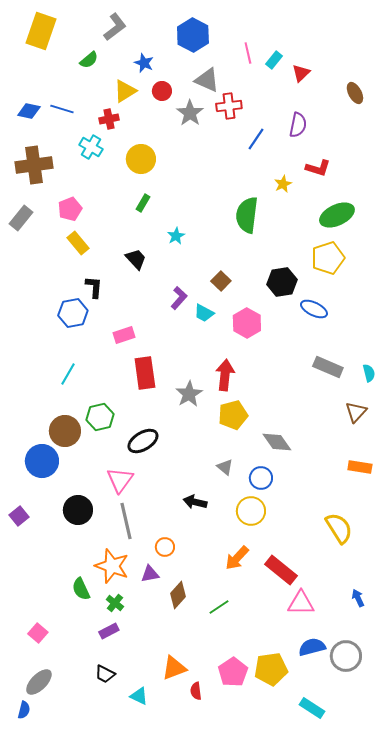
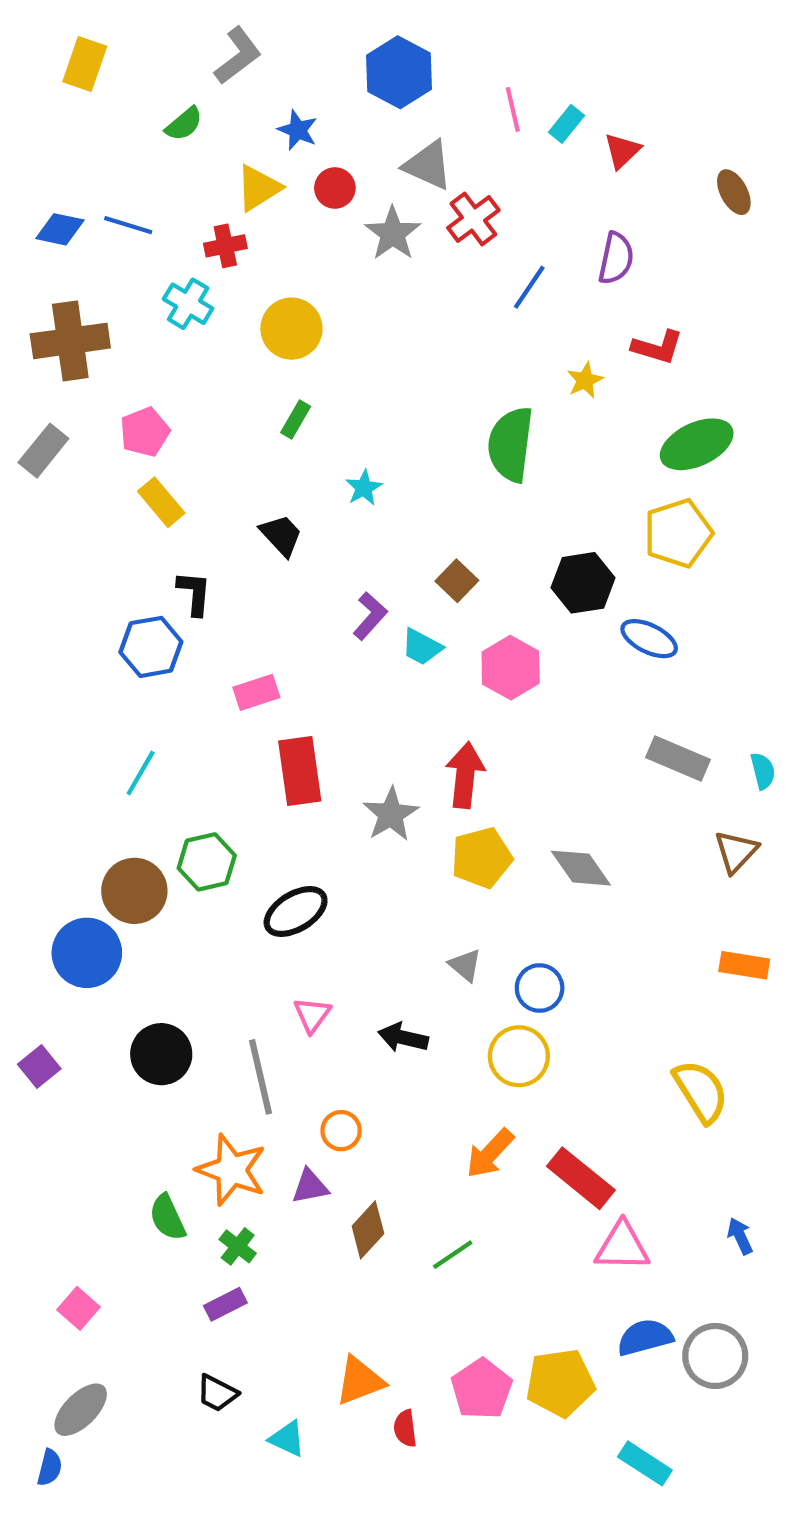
yellow rectangle: (41, 31) -> (85, 64), size x0.7
red cross: (229, 106) -> (473, 219), turned -30
gray diamond: (277, 442) -> (581, 868), moved
pink triangle: (120, 480) -> (312, 1015), moved, size x0.7

